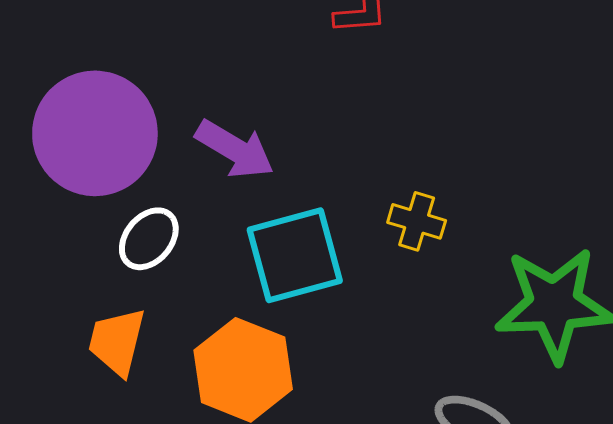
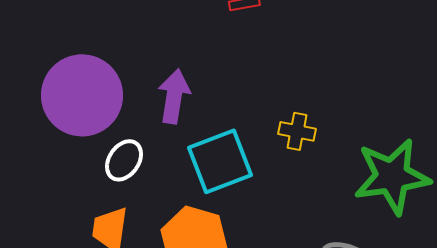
purple arrow: (235, 149) -> (174, 96), turned -106

